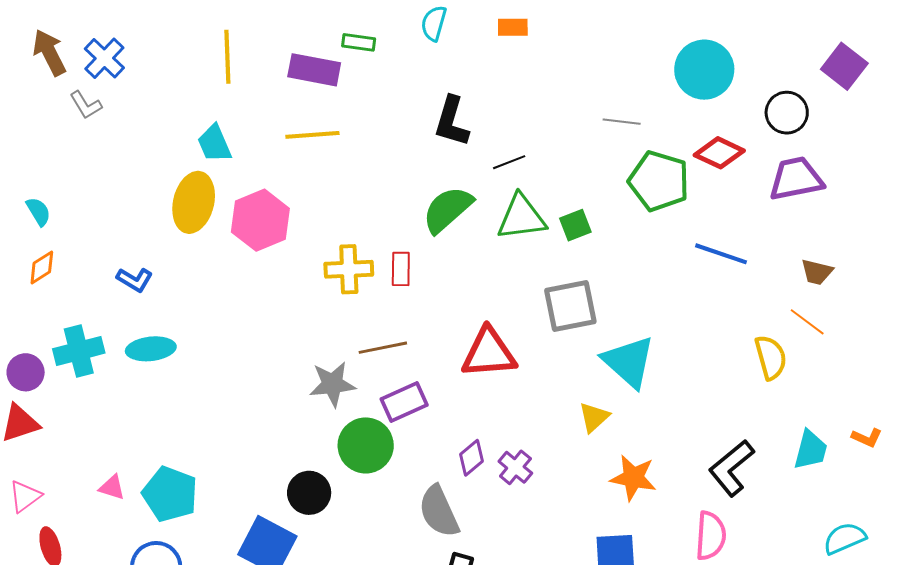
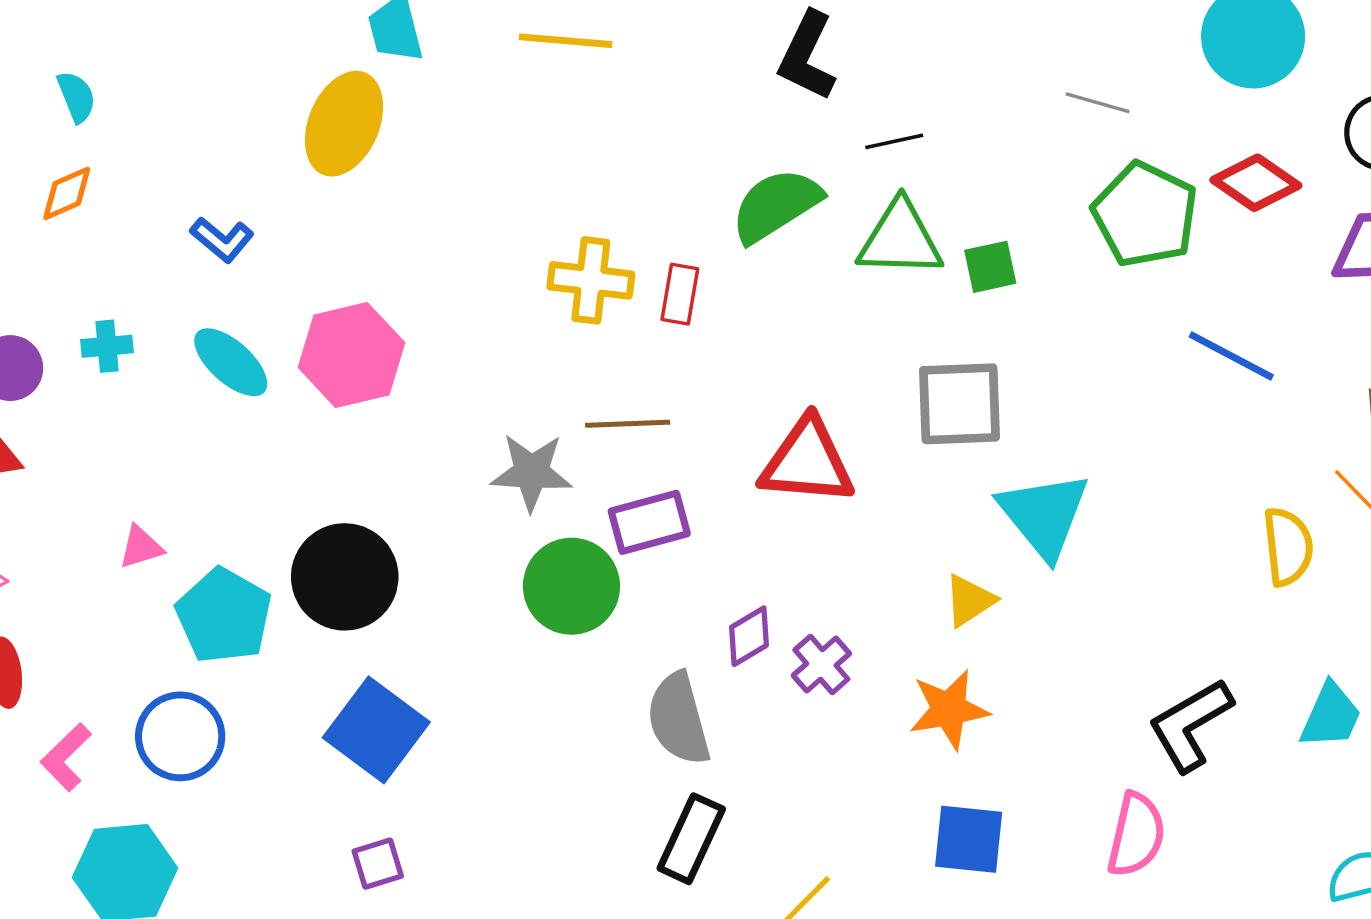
pink hexagon: (260, 220) -> (351, 355), moved
cyan ellipse: (151, 349) -> (231, 362), turned 39
cyan cross: (79, 351) -> (107, 346), size x0.6
orange star: (633, 478) -> (949, 709), moved, turned -30
pink triangle: (112, 487) -> (141, 547), moved, turned -44
black circle: (309, 493) -> (345, 577), moved, size x1.4

